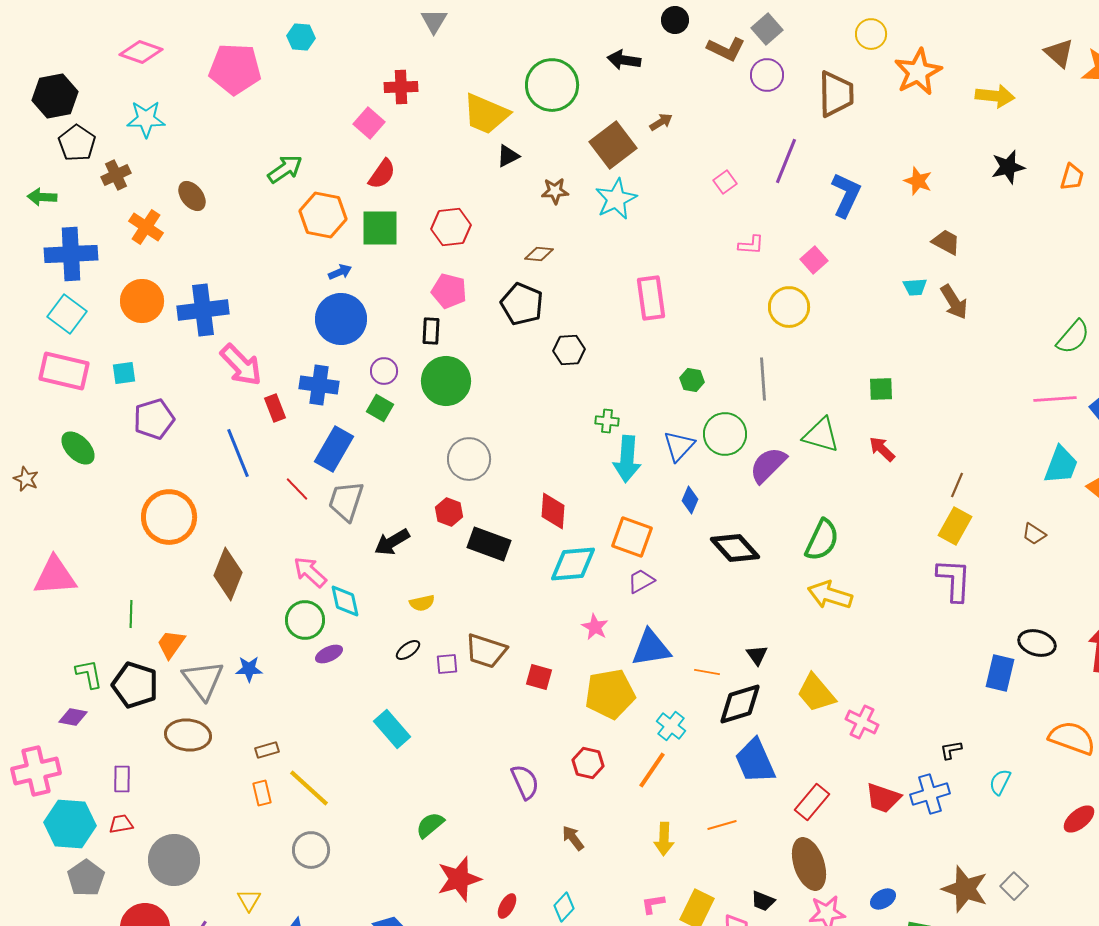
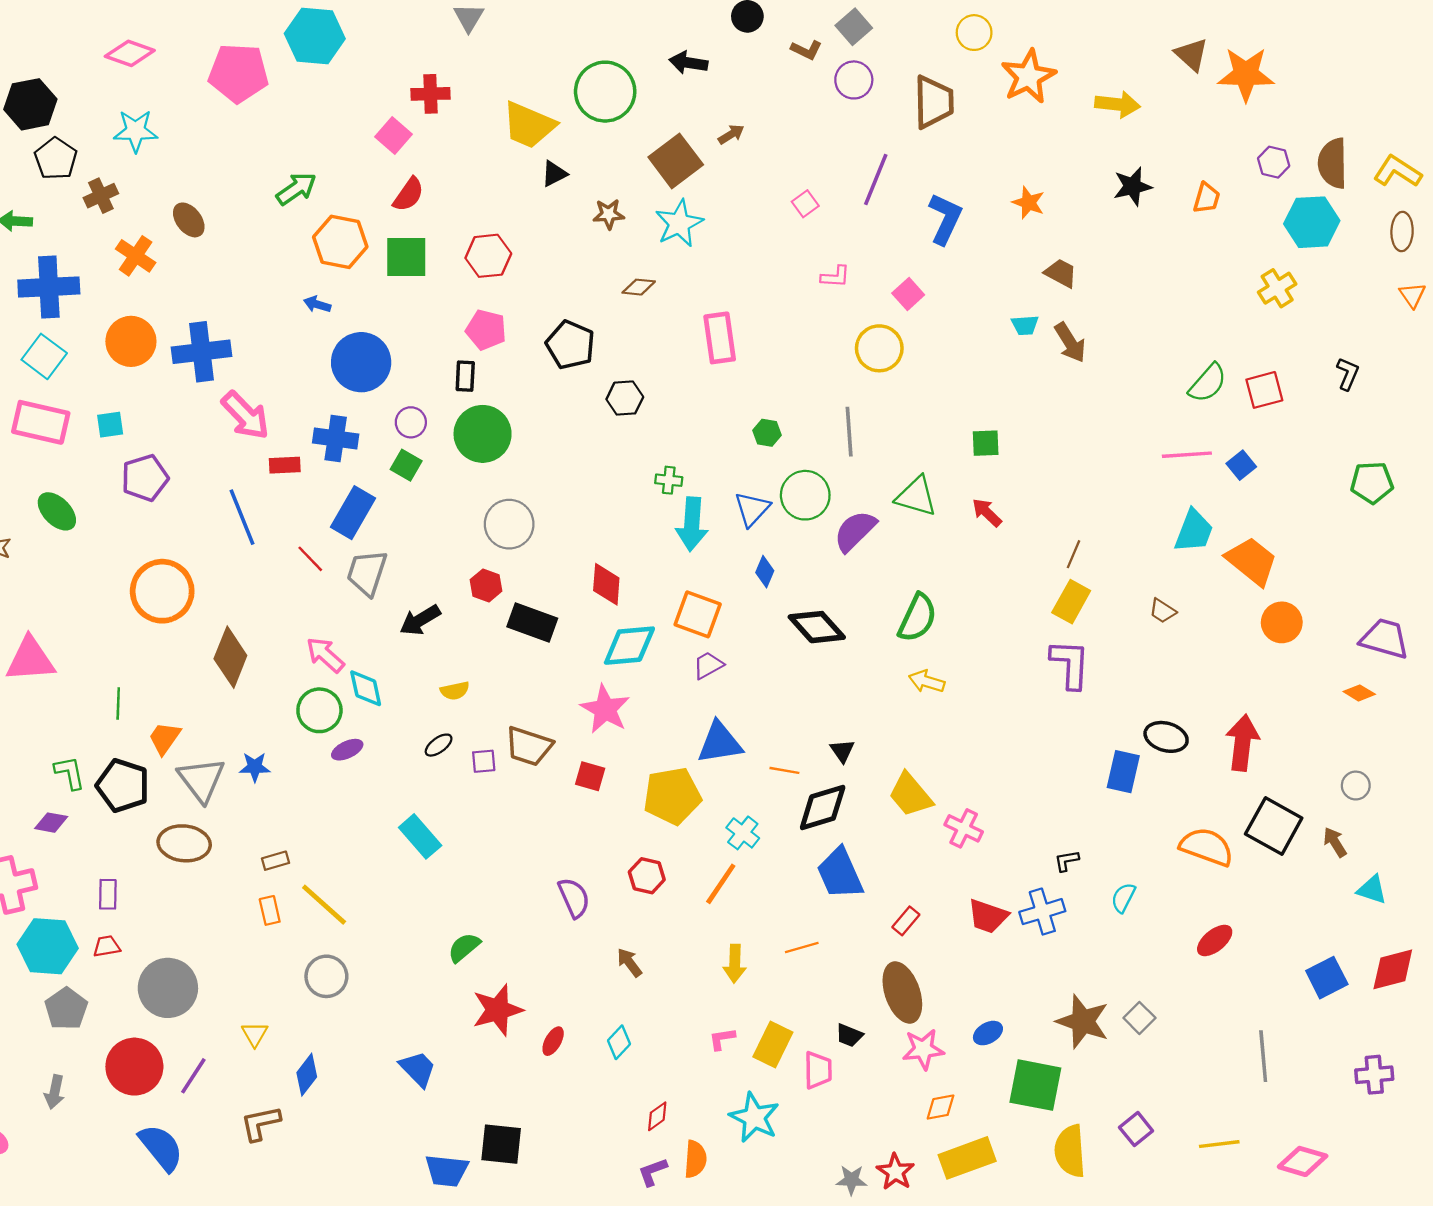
cyan hexagon: (301, 37) -> (315, 36), size x1.8
brown L-shape: (726, 49) -> (806, 50), size x0.7
brown diamond: (539, 254) -> (639, 287), moved
blue arrow: (340, 272) -> (317, 304), moved, turned -140
red rectangle: (275, 408) -> (285, 465), turned -72
yellow arrow: (830, 595) -> (927, 681), size x0.7
pink star: (595, 627) -> (605, 709), moved, size x1.6
red rectangle: (812, 802) -> (906, 921), size x0.7

